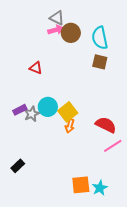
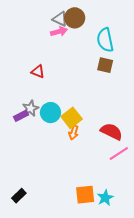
brown circle: (71, 33) -> (75, 18), moved
gray star: (32, 114) -> (31, 108), moved
black rectangle: (18, 166) -> (19, 196), moved

